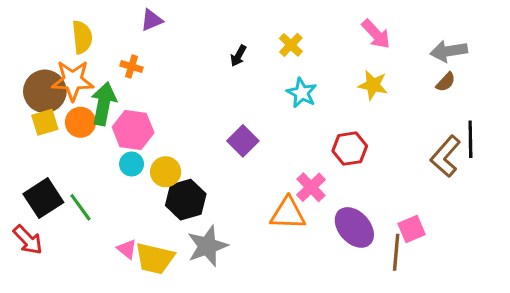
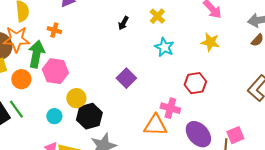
orange circle: (80, 122) -> (21, 79), moved
cyan circle: (132, 164) -> (54, 116), moved
pink cross: (311, 187) -> (170, 108), turned -30
green line: (80, 207) -> (16, 109), moved

